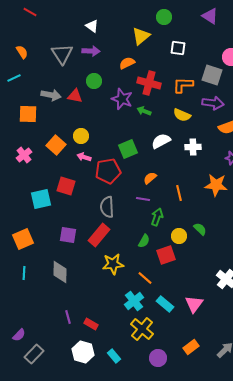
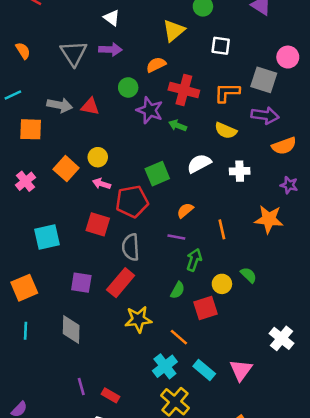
cyan line: (14, 78) -> (13, 95), moved
green circle: (94, 81) -> (128, 87), moved
red square: (66, 186) -> (98, 224), moved

